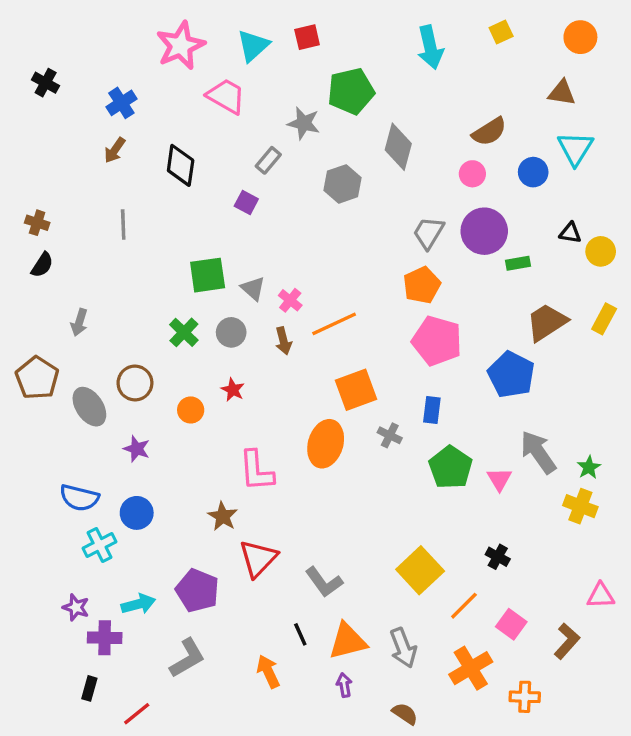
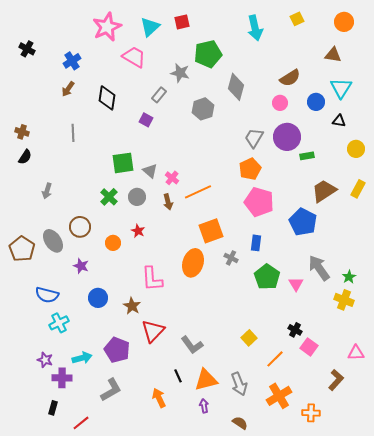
black triangle: (570, 233) -> (339, 121), moved
brown pentagon: (37, 378) -> (22, 249), moved
blue circle: (137, 513) -> (98, 298), moved
yellow square: (420, 570) -> (249, 338), size x0.6
pink square: (511, 624) -> (309, 347), moved

